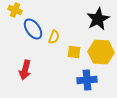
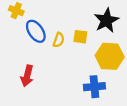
yellow square: (74, 52) -> (80, 37), moved

